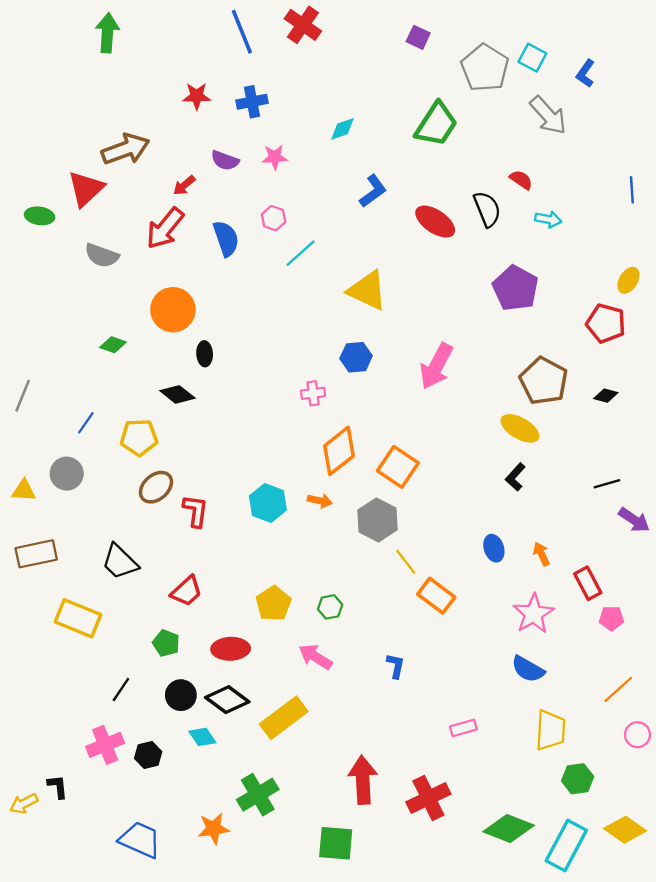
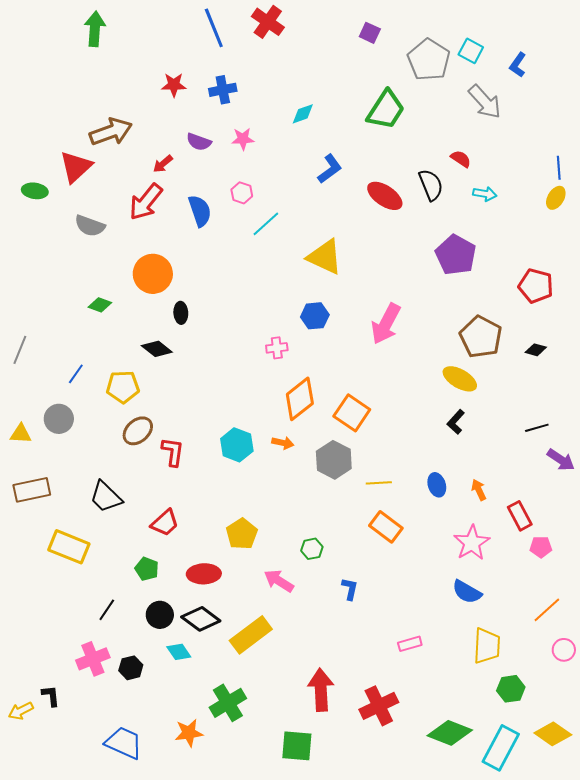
yellow ellipse: (628, 280) -> (556, 198), moved
yellow line: (406, 562) -> (379, 483), moved, turned -55
green hexagon: (330, 607) -> (312, 549), moved

